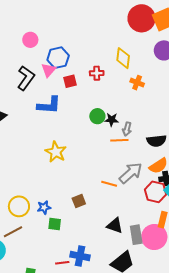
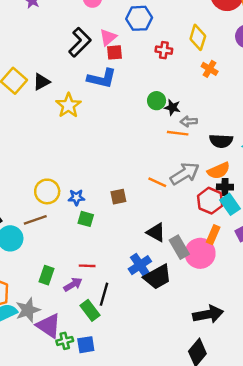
blue hexagon: (58, 58) -> (139, 18), moved
red square: (70, 81) -> (115, 52), moved
gray arrow: (127, 129) -> (189, 121), turned 64
yellow star: (56, 152) -> (68, 105), moved
gray rectangle: (136, 235) -> (179, 247), turned -30
blue cross: (80, 256) -> (140, 265), moved, turned 36

